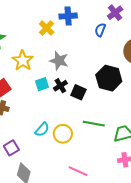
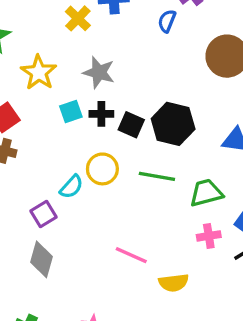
black hexagon: (109, 78) -> (173, 124), moved
black cross: (60, 86) -> (101, 114), turned 32
yellow circle: (63, 134) -> (102, 169), moved
purple square: (11, 148) -> (43, 214), moved

